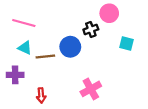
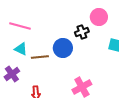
purple cross: (15, 75) -> (12, 74), turned -35

